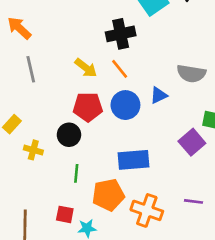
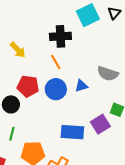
yellow arrow: (86, 68) -> (18, 50), moved
blue rectangle: (134, 160) -> (72, 132), moved

